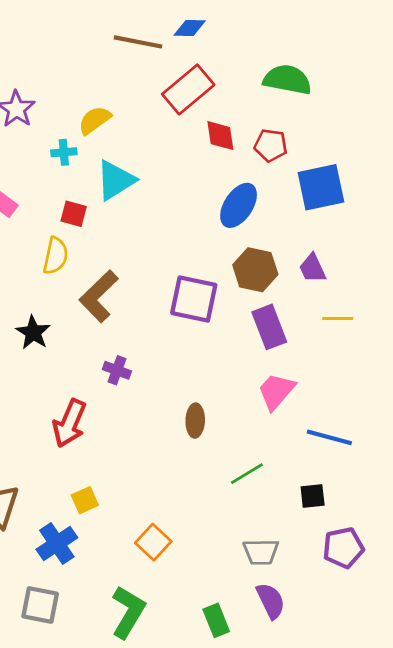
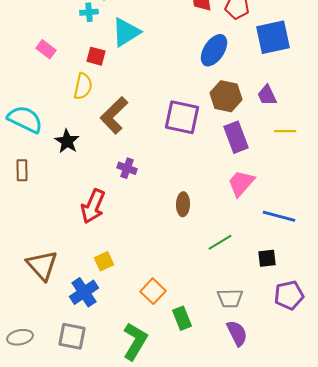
green rectangle: (216, 620) -> (182, 318), moved

